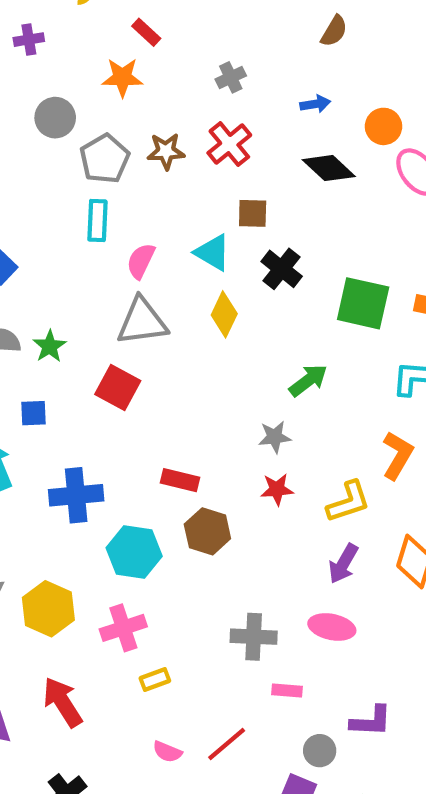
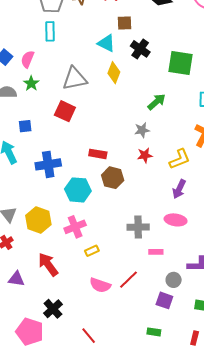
pink semicircle: (141, 261) -> (27, 59), moved
green star: (50, 346) -> (31, 83), moved
pink semicircle: (167, 752) -> (100, 285), size x1.5

